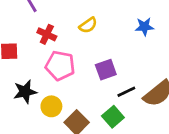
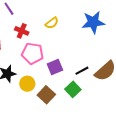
blue star: (144, 27) -> (93, 22), size x1.6
purple square: (106, 70) -> (55, 67), moved

